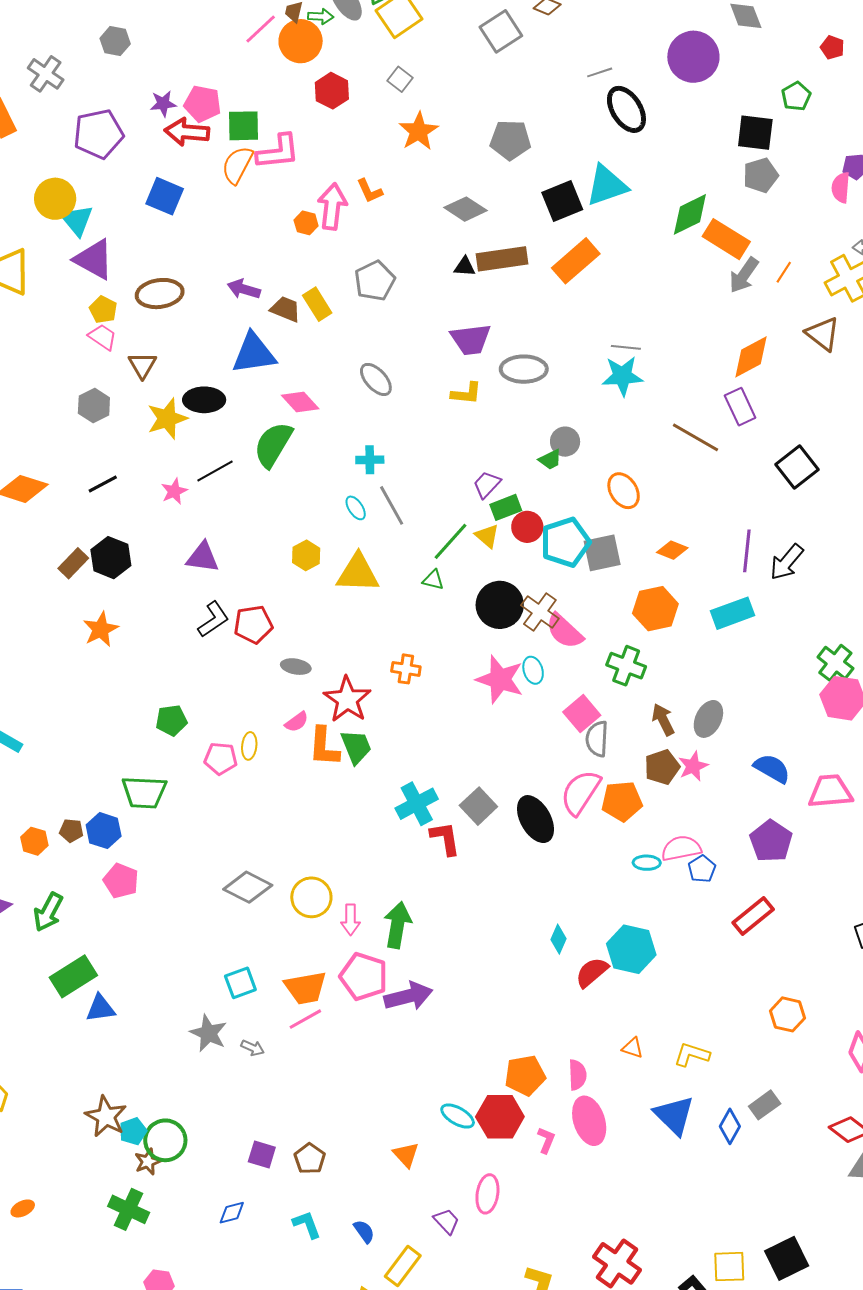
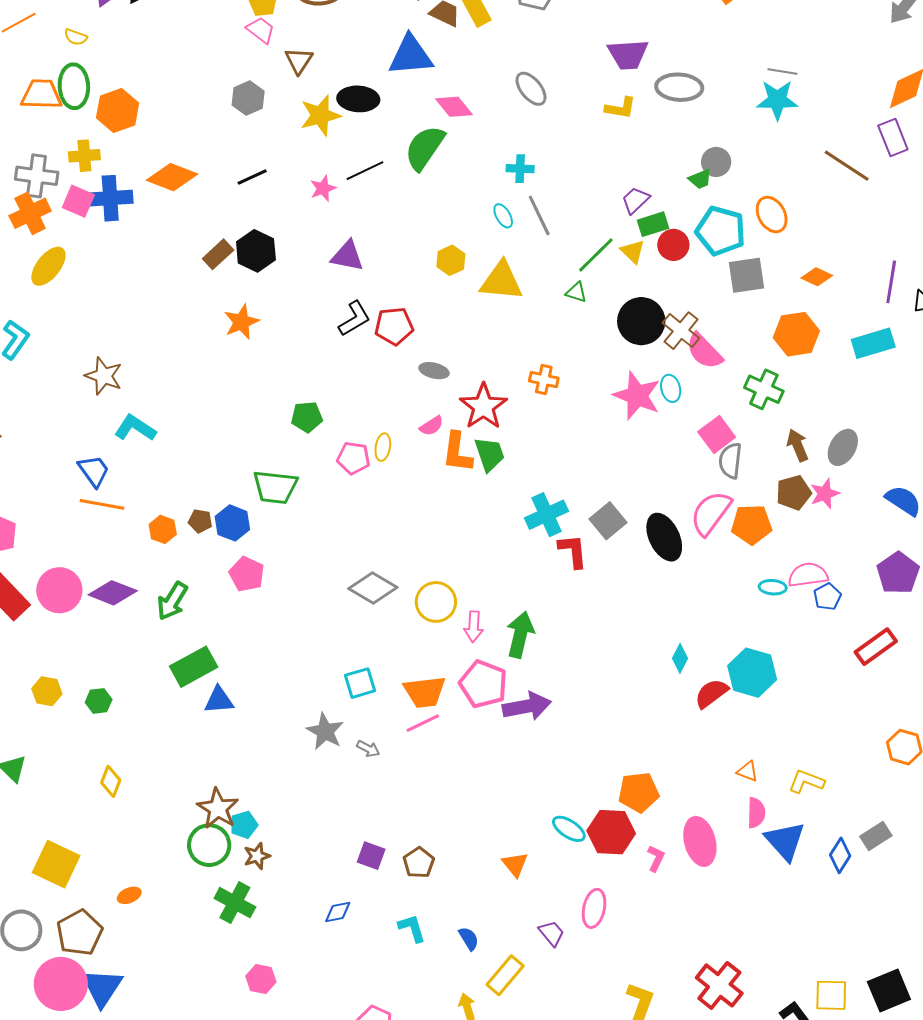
cyan pentagon: (565, 542) -> (721, 231), moved, turned 30
pink semicircle: (577, 1075) -> (756, 813), moved
green circle: (165, 1140) -> (209, 845), moved

